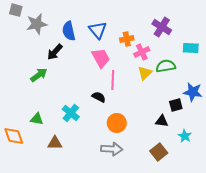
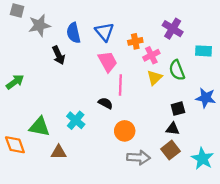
black arrow: (55, 52) -> (59, 55), turned -66
green semicircle: (166, 66) -> (177, 70), turned -102
green arrow: (39, 75) -> (15, 82), moved
black square: (176, 105) -> (178, 109), moved
green triangle: (37, 119) -> (39, 127), size x1.5
cyan star: (185, 136) -> (202, 159), moved, size x1.5
gray arrow: (112, 149) -> (139, 158), moved
brown square: (159, 152) -> (170, 150), moved

